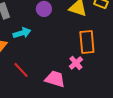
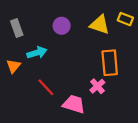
red line: (21, 70) -> (46, 87), moved

